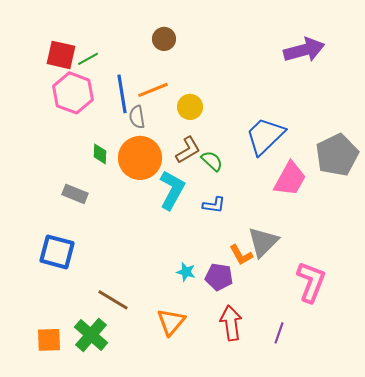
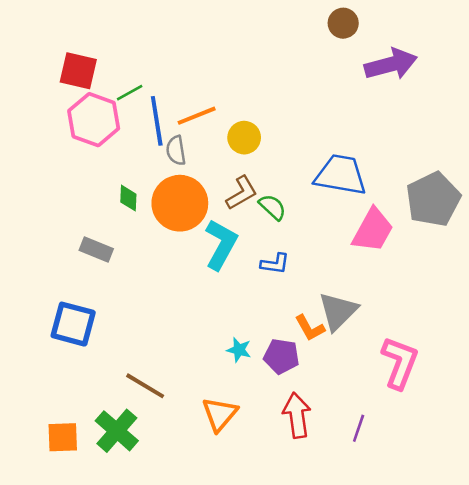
brown circle: (164, 39) -> (343, 23), moved
green line: (88, 59) -> (130, 93), moved
blue trapezoid: (265, 136) -> (341, 175), turned 54

